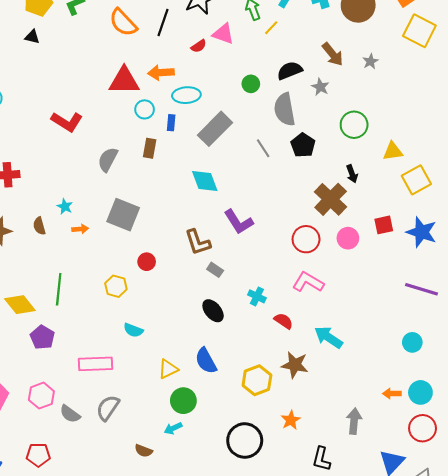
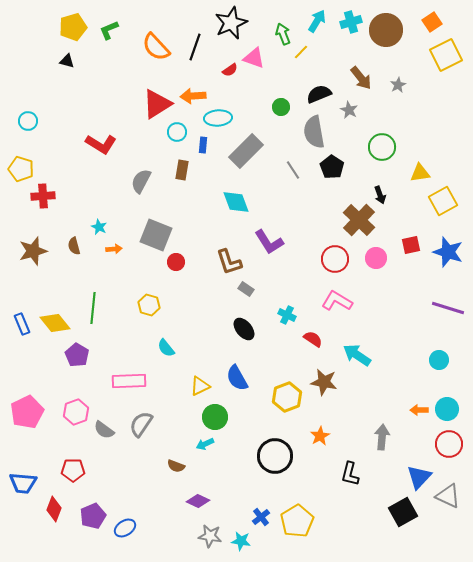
yellow square: (419, 31) -> (446, 55), turned 36
red triangle: (124, 81) -> (157, 104), turned -32
red circle: (147, 262) -> (176, 262), moved
cyan semicircle: (133, 330) -> (166, 348), turned 30

